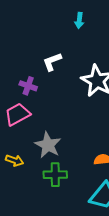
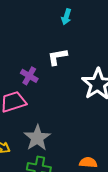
cyan arrow: (79, 20) -> (66, 17), moved

